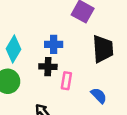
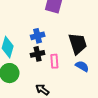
black trapezoid: (103, 49) -> (78, 44), moved

